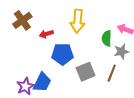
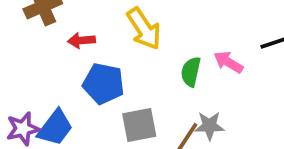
yellow arrow: (78, 21) -> (144, 29), turned -50
gray star: (121, 52) -> (209, 126), moved

